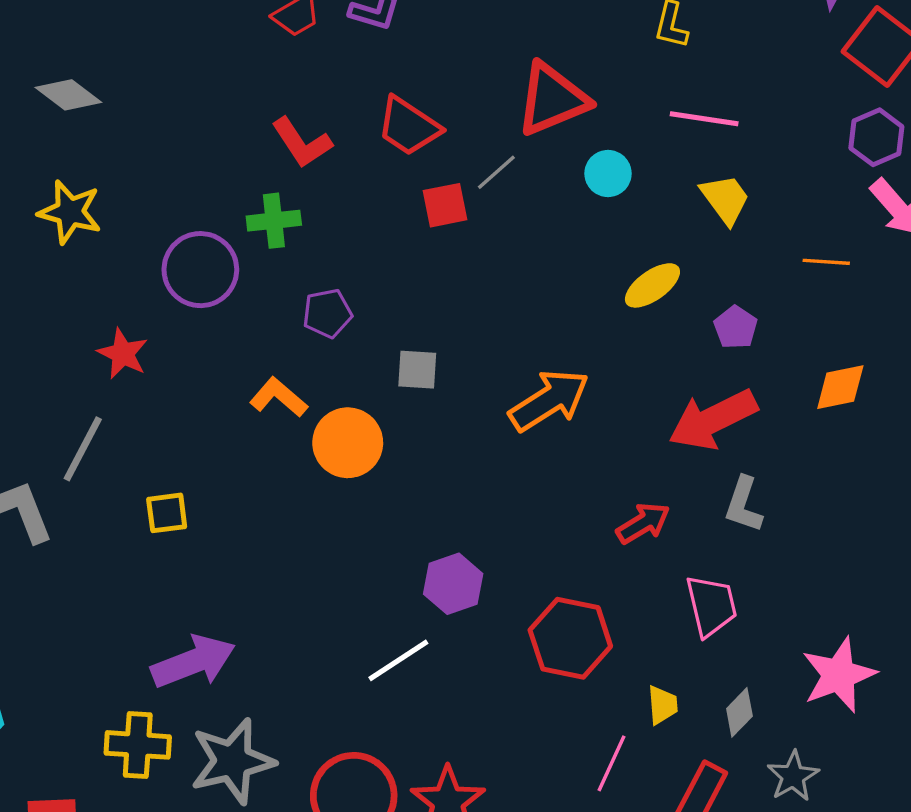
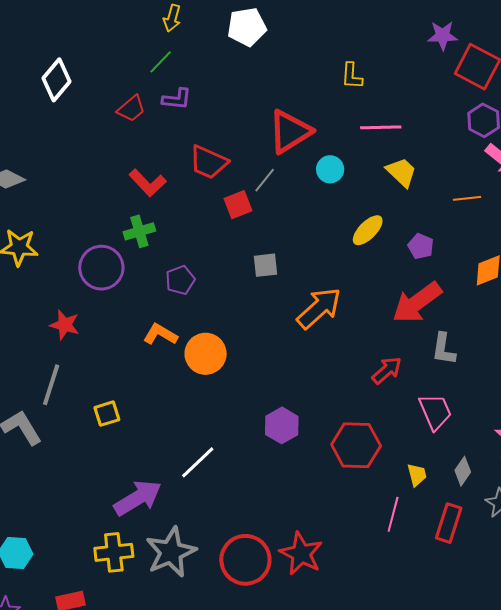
gray square: (417, 370) -> (266, 265), moved
white line: (398, 660) -> (198, 462), moved

